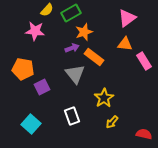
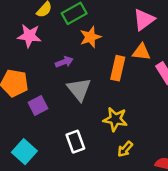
purple arrow: (72, 48) -> (64, 62), moved
orange rectangle: (94, 57) -> (118, 68), moved, turned 66
yellow star: (104, 98) -> (115, 119), turned -30

